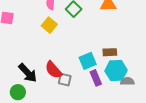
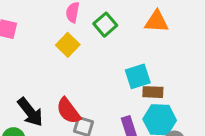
cyan square: (88, 61) -> (138, 76), moved

